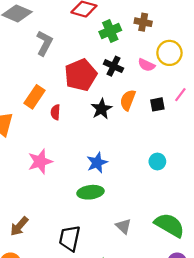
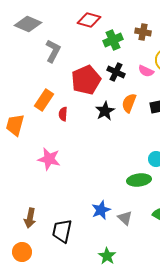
pink star: (40, 162) -> (49, 159), turned 30
blue star: (97, 163) -> (101, 210), moved
green ellipse: (90, 192) -> (139, 180), moved
brown arrow: (19, 226) -> (30, 218), turned -30
black trapezoid: (70, 238) -> (62, 231), moved

